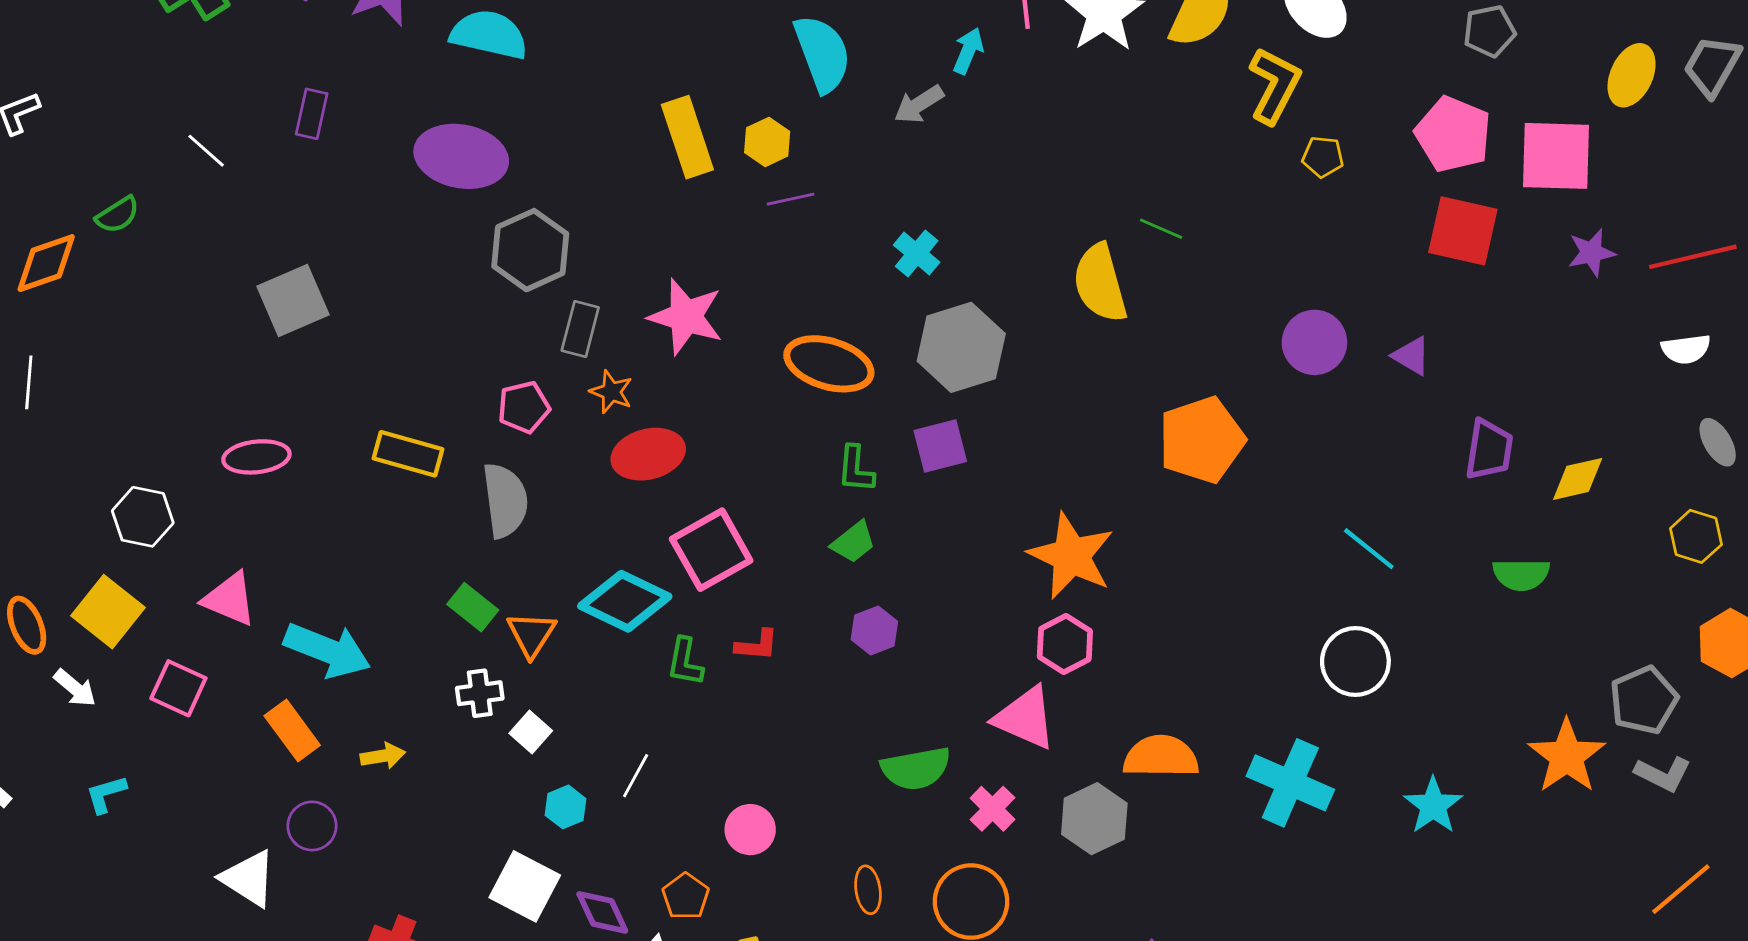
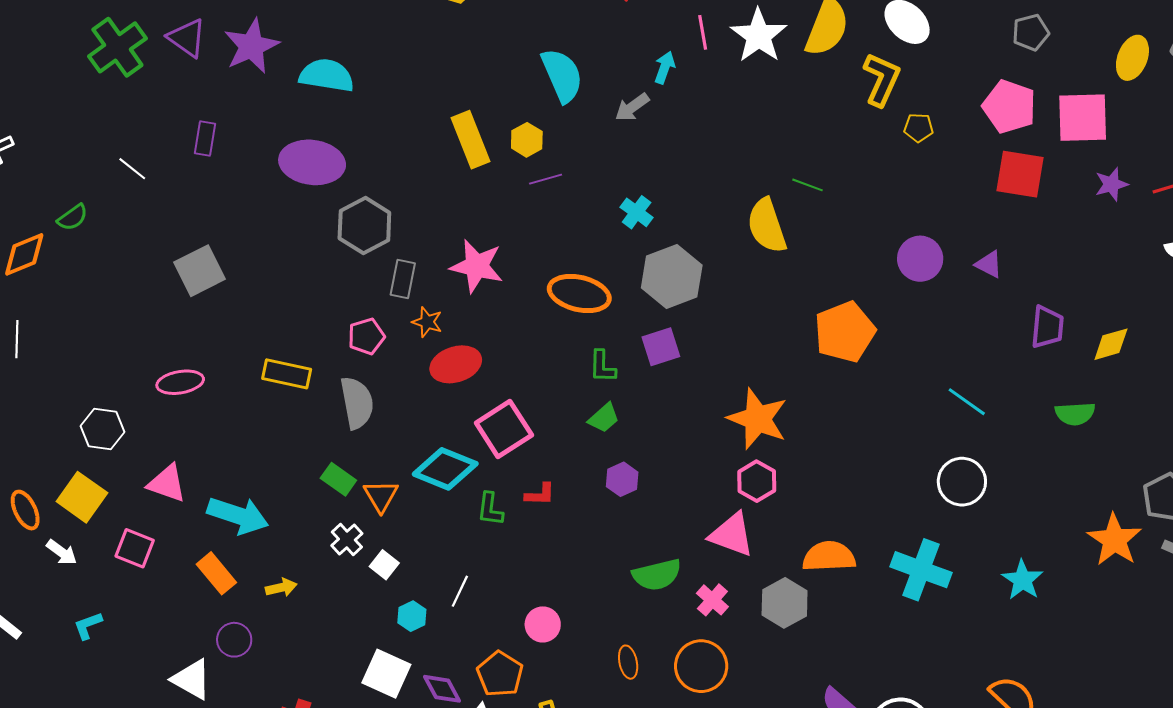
white cross: (480, 693) -> (347, 539), turned -32
orange pentagon: (686, 896) -> (500, 674), size x1.4

